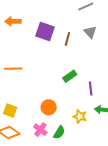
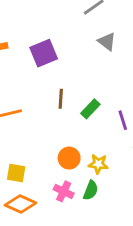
purple square: (45, 32) -> (44, 53), turned -30
brown line: (67, 39) -> (61, 99), moved
yellow star: (80, 116) -> (98, 164), moved

